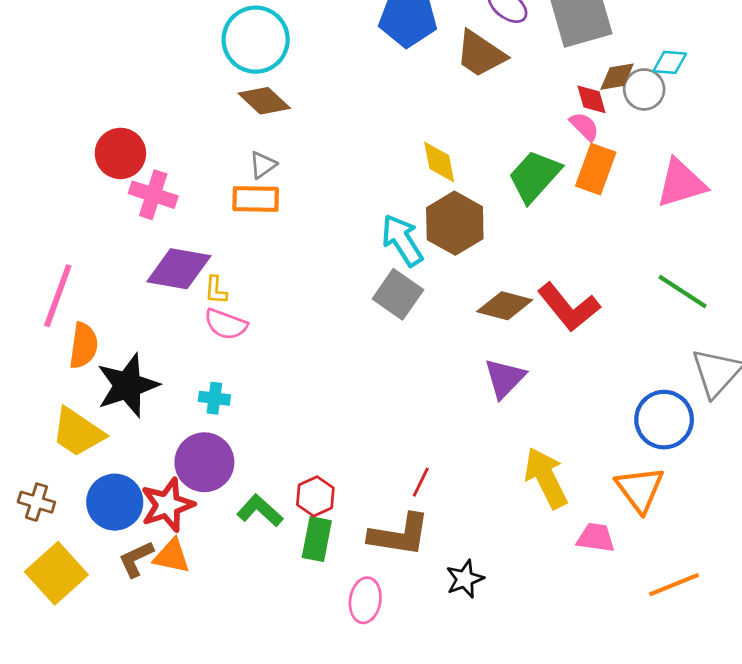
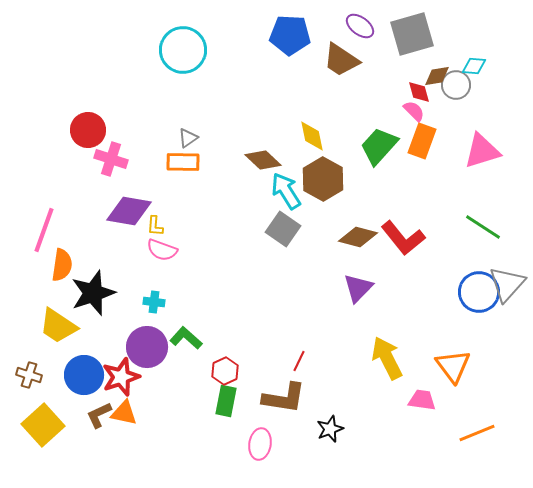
brown diamond: (264, 101) -> (263, 160), moved
blue circle: (664, 420) -> (479, 292), moved
green L-shape: (260, 511) -> (186, 338), moved

